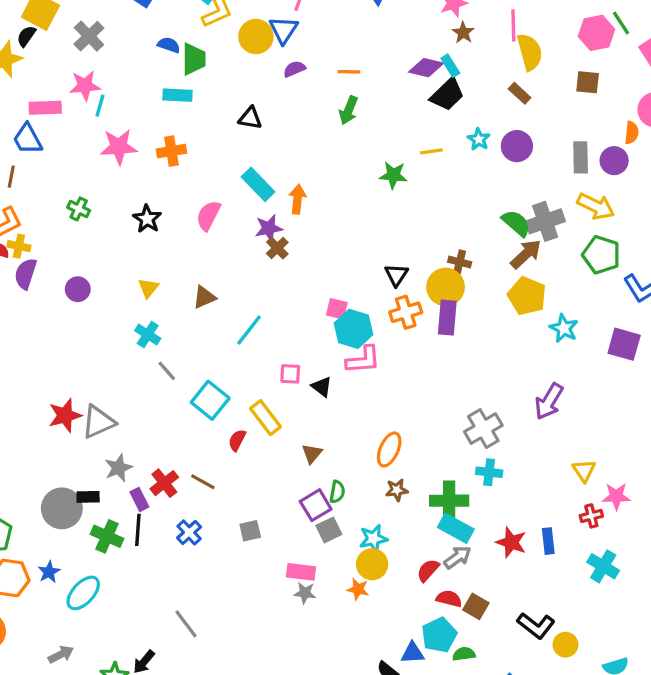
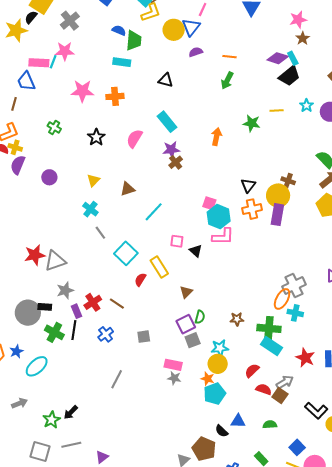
cyan line: (100, 106) -> (53, 62), moved
orange arrow: (297, 199) -> (216, 137), moved
orange ellipse: (389, 449) -> (282, 299), moved
gray arrow: (458, 557) -> (285, 382), moved
gray line: (186, 624) -> (117, 379), moved, turned 60
cyan pentagon: (439, 635) -> (215, 394), moved

